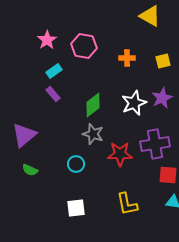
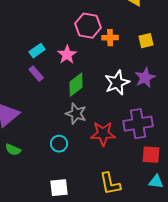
pink star: (47, 40) -> (67, 55), moved
pink hexagon: (84, 46) -> (88, 26), moved

